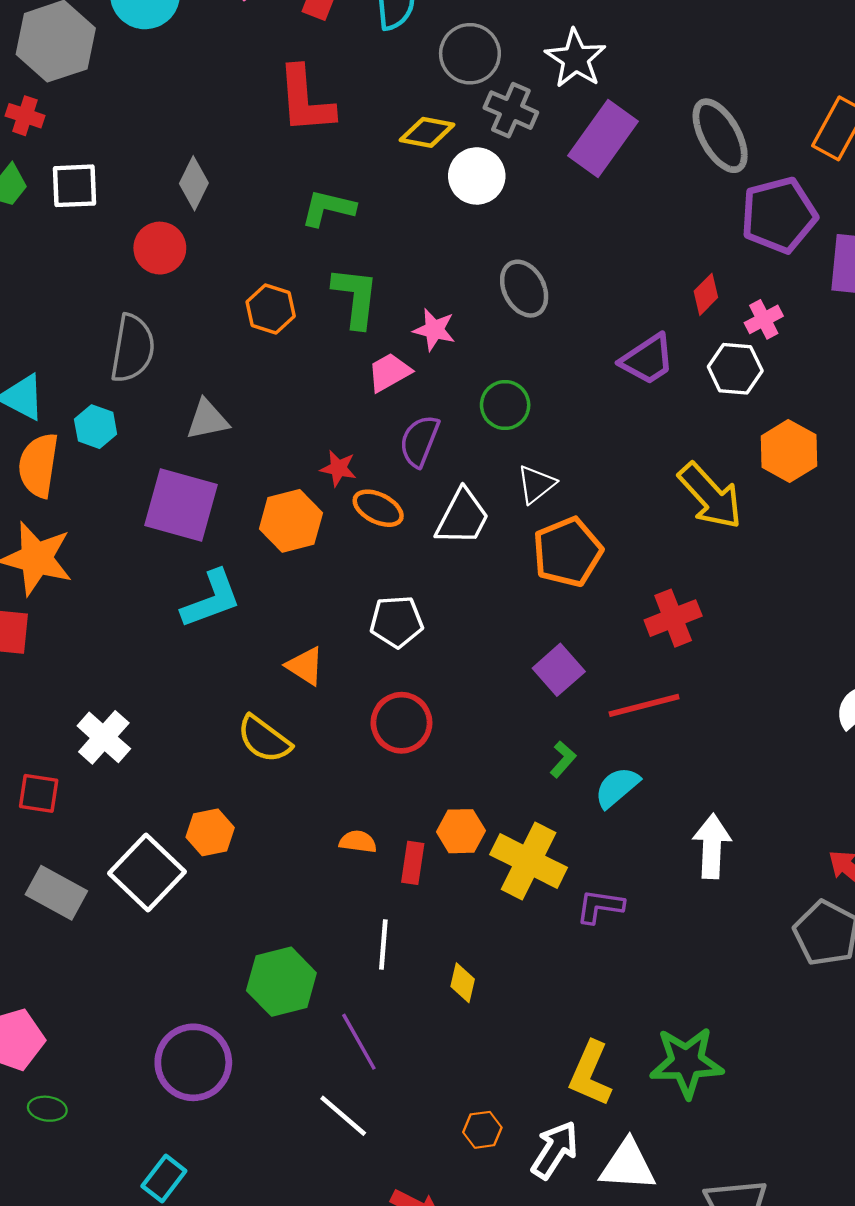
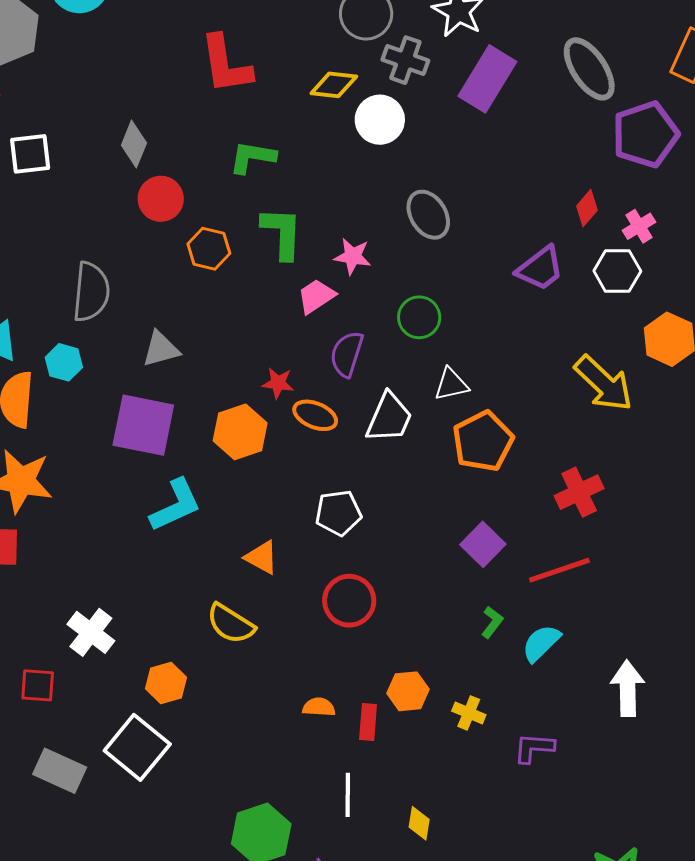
red circle: (160, 248) -> (161, 199), moved
white triangle: (536, 484) -> (451, 384), turned 30
orange hexagon: (210, 832) -> (166, 683), moved
yellow cross: (529, 861) -> (469, 713), size x0.5

